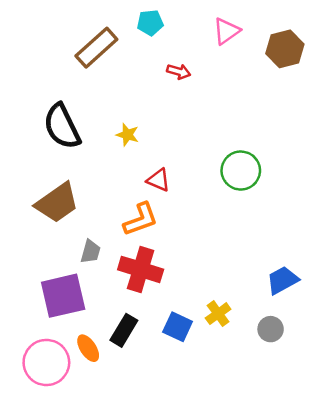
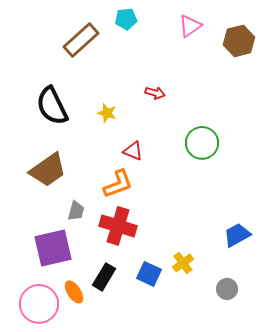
red arrow: (179, 72) -> (155, 93), moved
gray circle: (271, 329) -> (227, 289), moved

